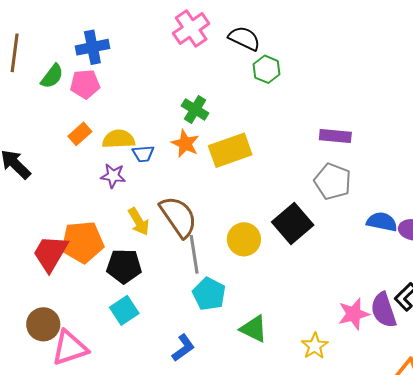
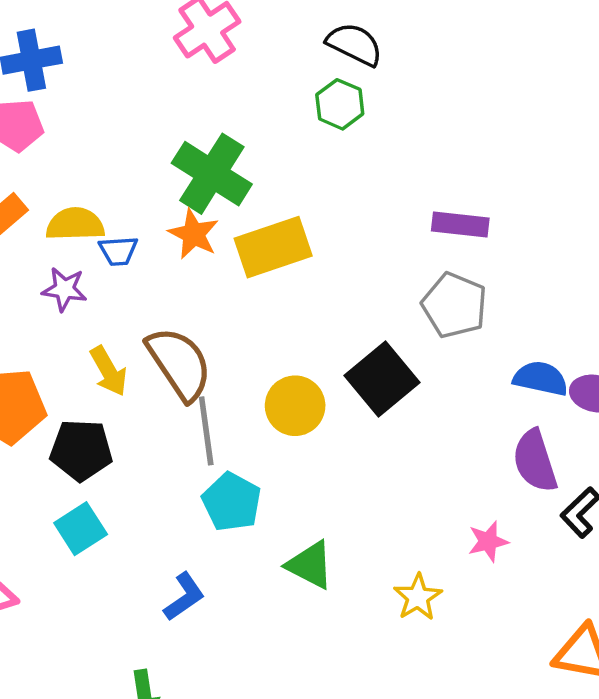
black semicircle: (244, 38) -> (355, 44), moved
green cross: (195, 109) -> (212, 174), size x1.6
purple semicircle: (383, 310) -> (535, 461), moved
pink star: (354, 314) -> (488, 541), size x0.7

